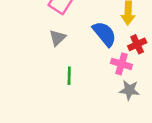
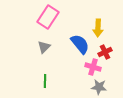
green line: (69, 76) -> (45, 81), moved

